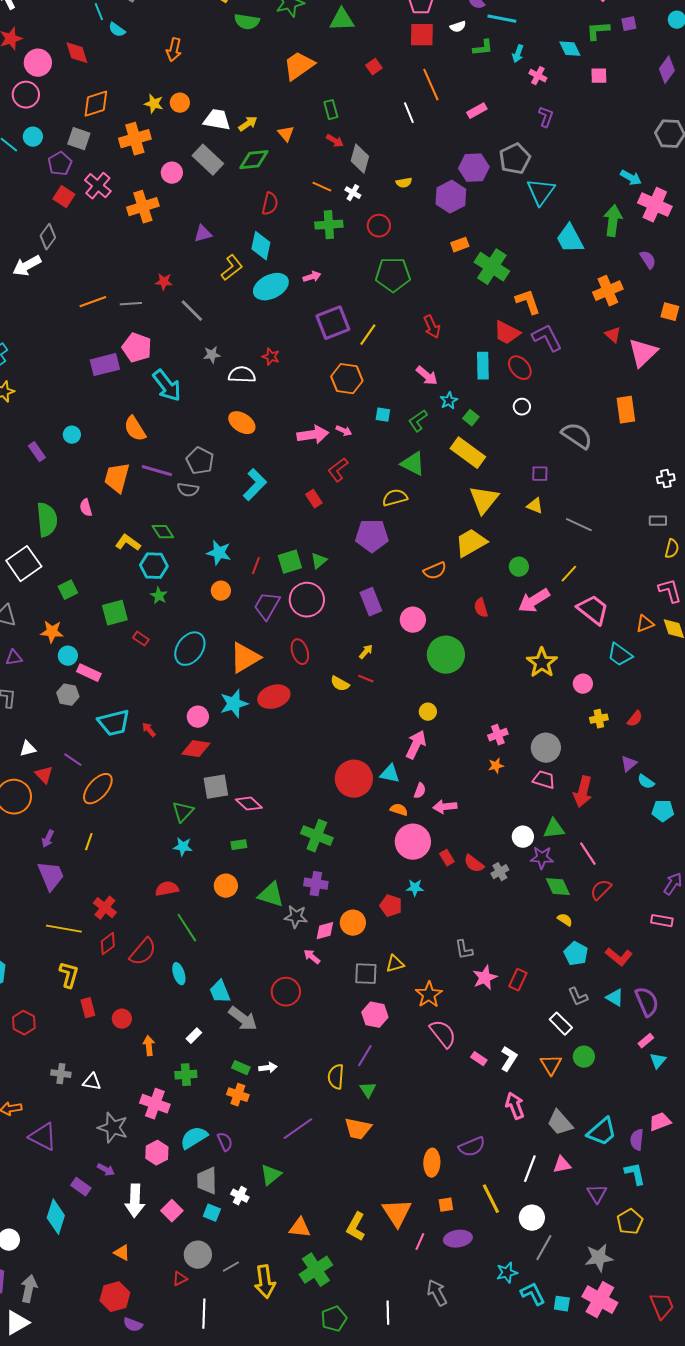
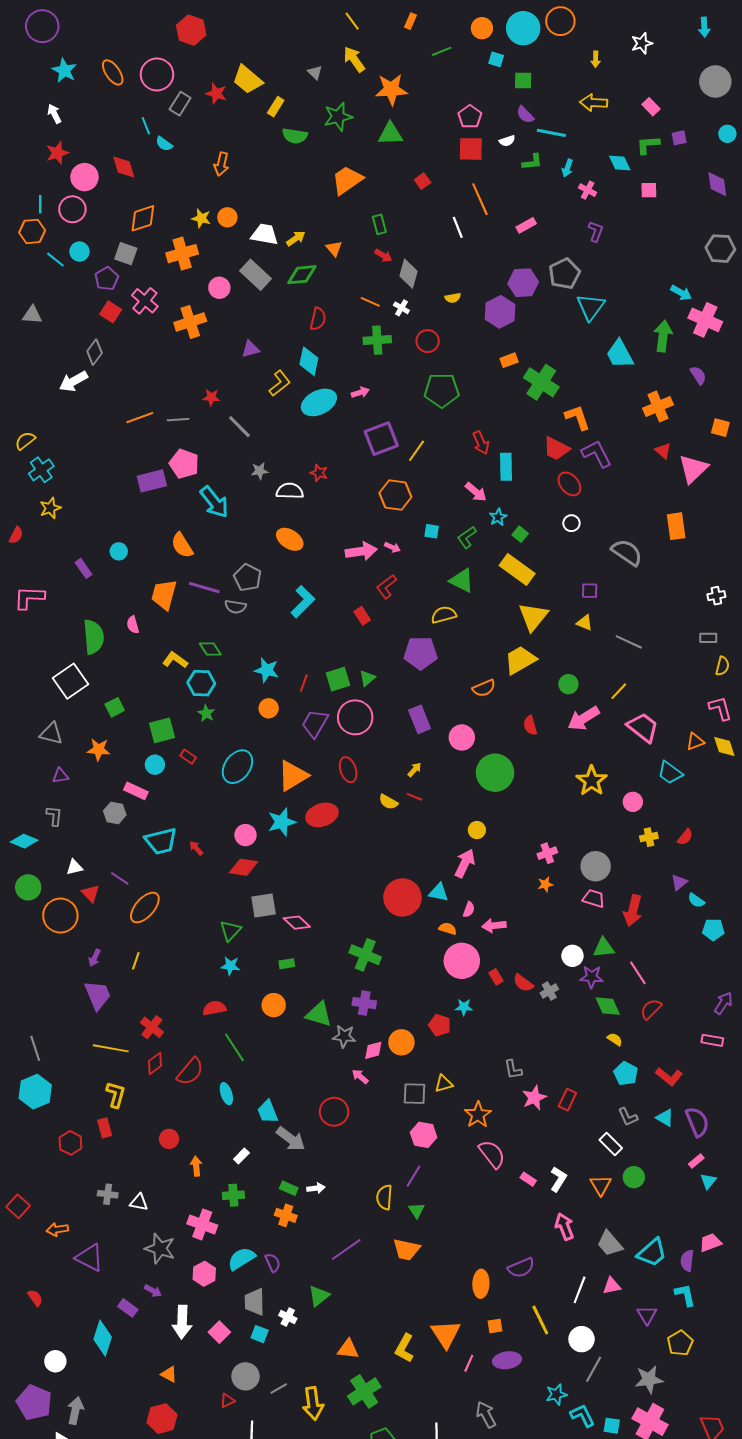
purple diamond: (667, 70) -> (717, 184), turned -44
cyan rectangle: (483, 366) -> (506, 467), moved
cyan circle: (68, 656) -> (155, 765), moved
red rectangle: (88, 1008) -> (105, 1128), moved

